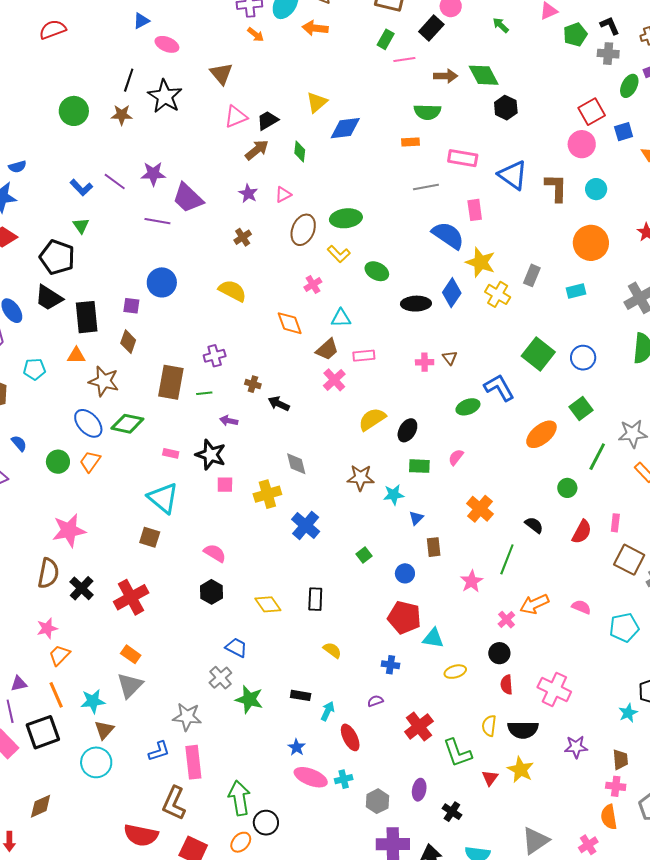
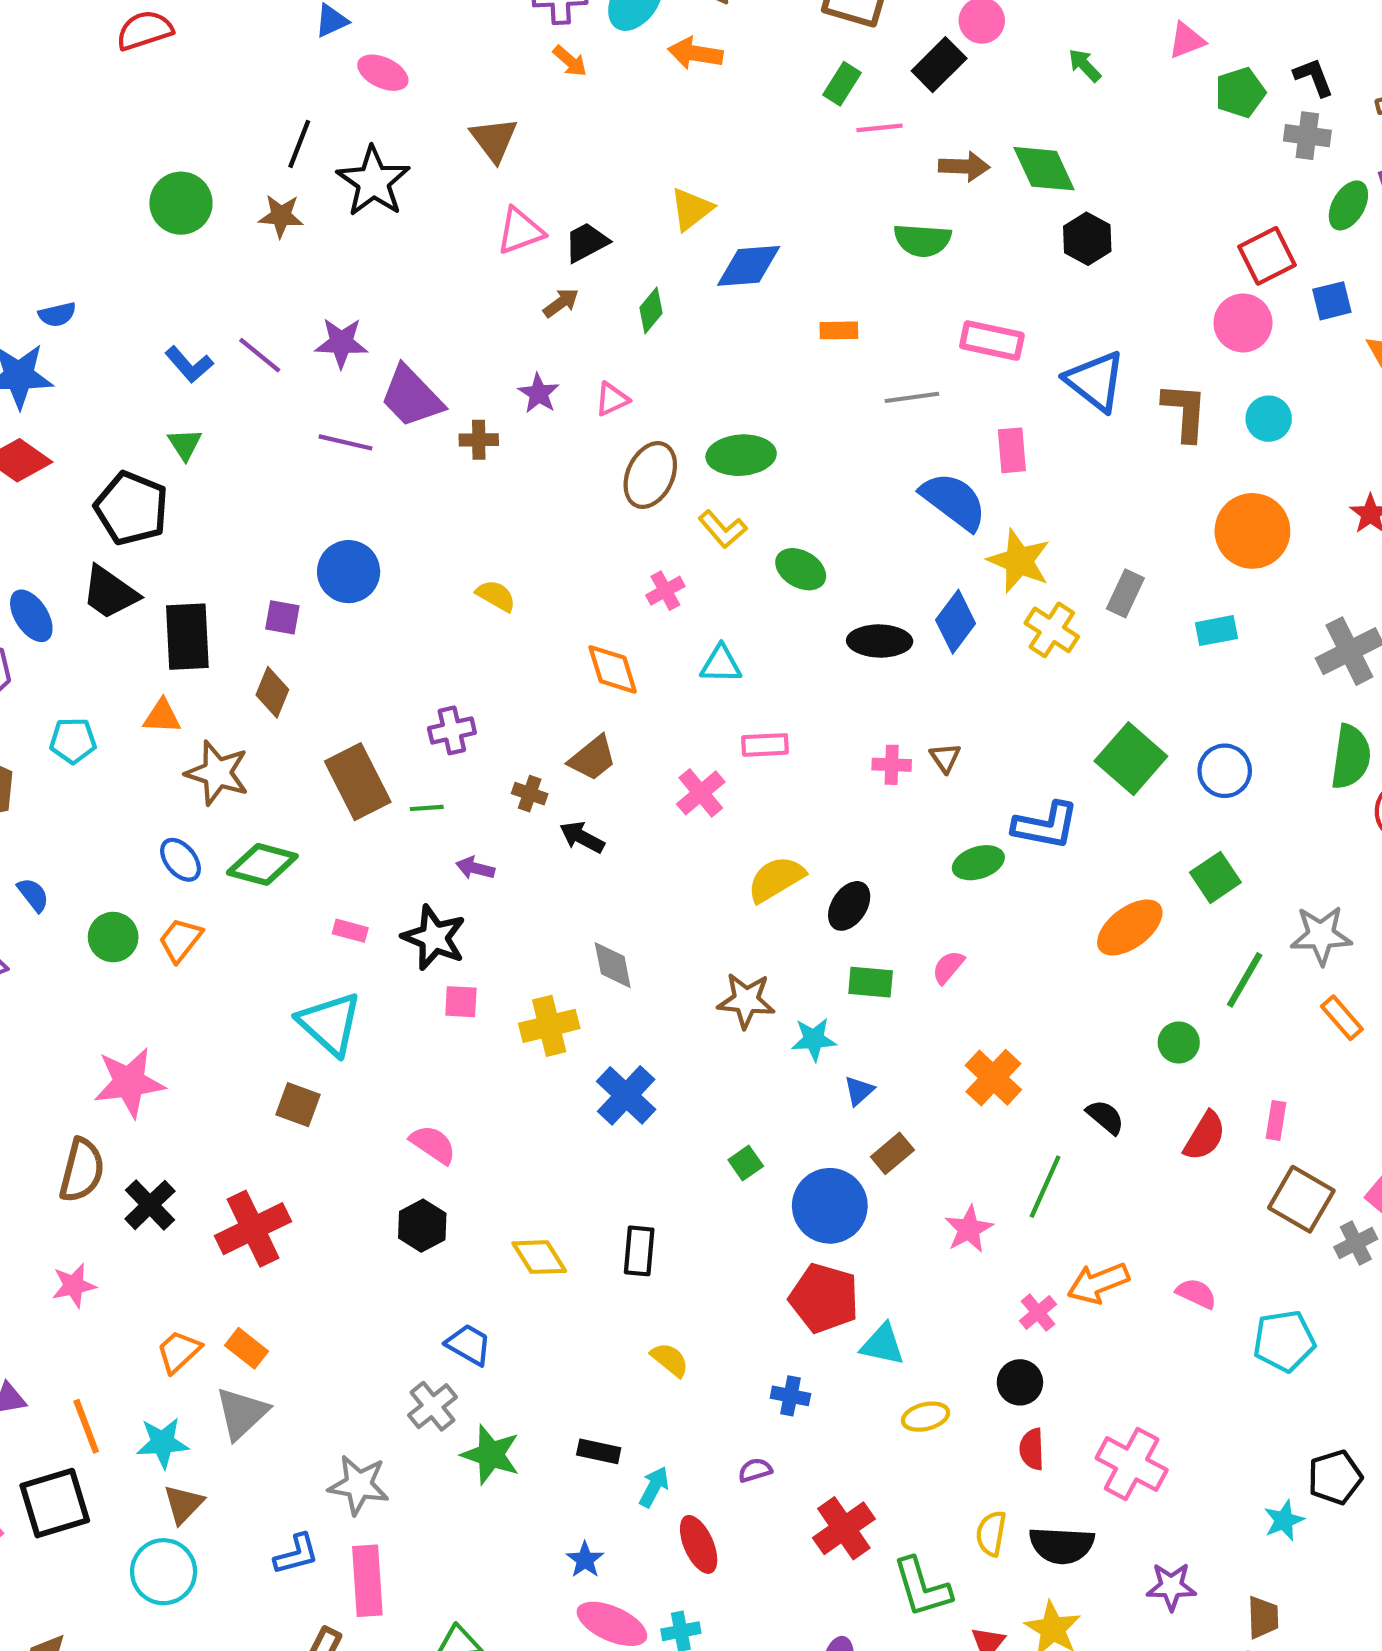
orange rectangle: (411, 142) -> (839, 330), moved
brown arrow: (257, 150) -> (561, 303), size x0.7
green diamond: (300, 151) -> (651, 310), turned 30
brown cross: (243, 237) -> (479, 440), moved, turned 30
yellow semicircle: (232, 291) -> (496, 596), size x0.7
brown trapezoid: (327, 349) -> (593, 758), moved
brown rectangle: (171, 382) -> (358, 782), turned -40
blue L-shape: (499, 388) -> (1046, 826), turned 128
blue ellipse: (88, 423) -> (180, 860), size x0.7
brown rectangle: (434, 547) -> (892, 1153), turned 54
blue circle: (405, 573) -> (830, 1206), size x1.8
orange trapezoid: (60, 655) -> (179, 1352), moved

